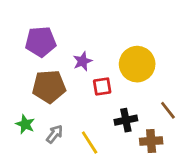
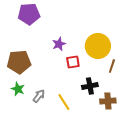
purple pentagon: (41, 42) -> (29, 14), moved
brown pentagon: (49, 86) -> (19, 62), moved
brown line: (168, 110) -> (112, 66), moved, turned 56

